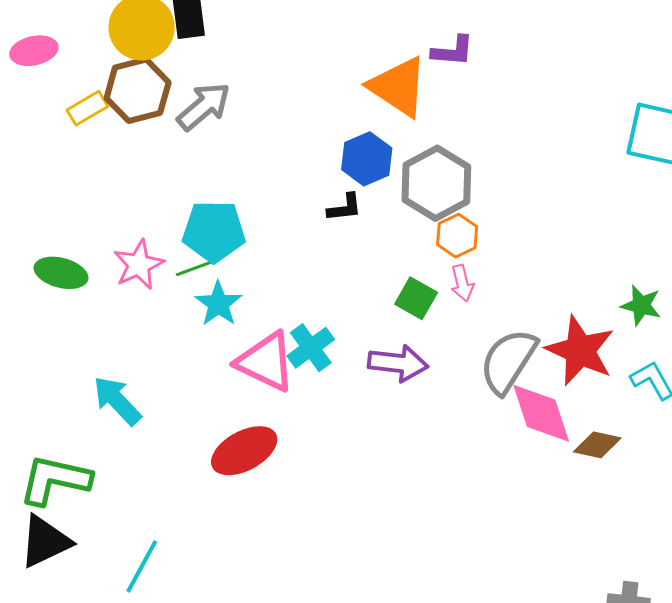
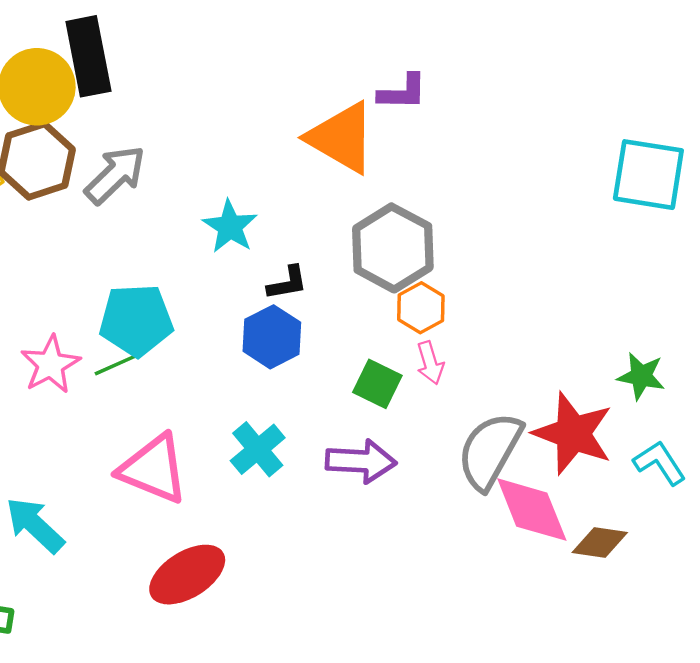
blue hexagon: (367, 159) -> (272, 337), moved
cyan star: (218, 304) -> (230, 227), moved
pink triangle: (266, 362) -> (153, 469), moved

